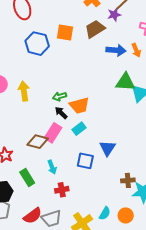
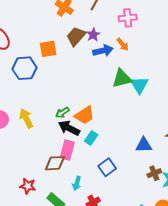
purple star: (114, 15) -> (93, 35), moved
black arrow: (61, 113) -> (69, 128), size x1.5
blue triangle: (107, 148) -> (144, 145), moved, turned -48
blue square: (85, 161) -> (107, 167), turned -30
cyan arrow: (52, 167) -> (77, 183), turned 56

